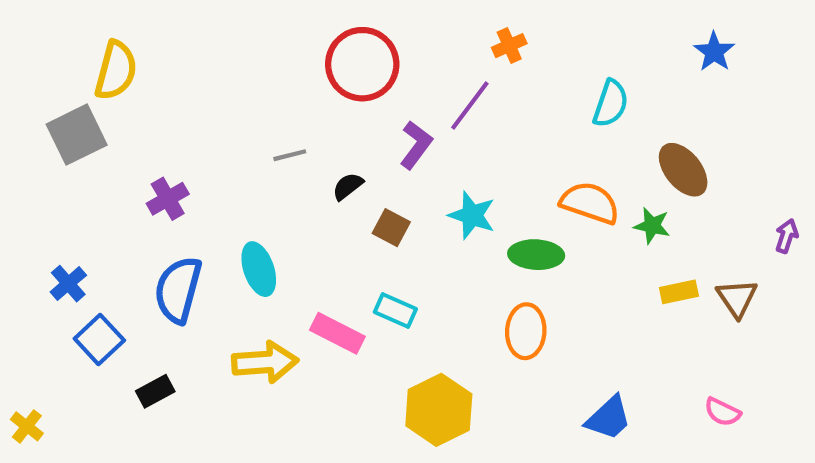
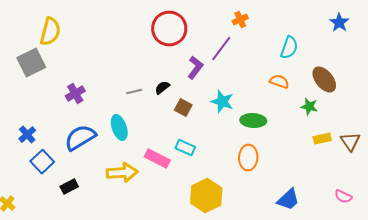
gray line: (290, 155) -> (134, 92), moved
orange semicircle: (590, 203) -> (279, 82), moved, size x0.7
blue semicircle: (178, 290) -> (80, 138), turned 44

